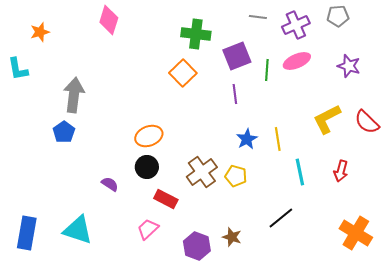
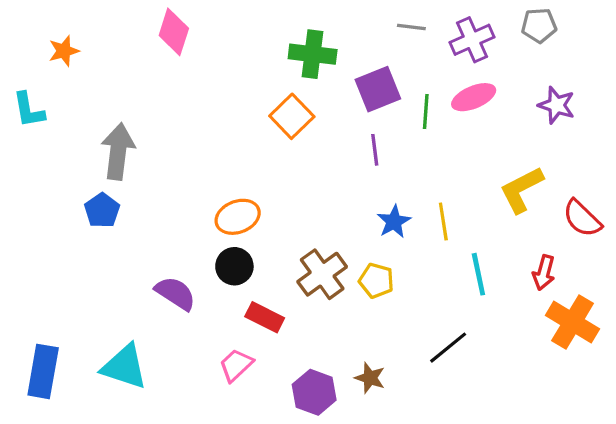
red semicircle: (367, 122) -> (582, 218), moved
purple semicircle: (110, 184) -> (175, 293), size x1.5
orange cross: (356, 233) -> (572, 322), moved

